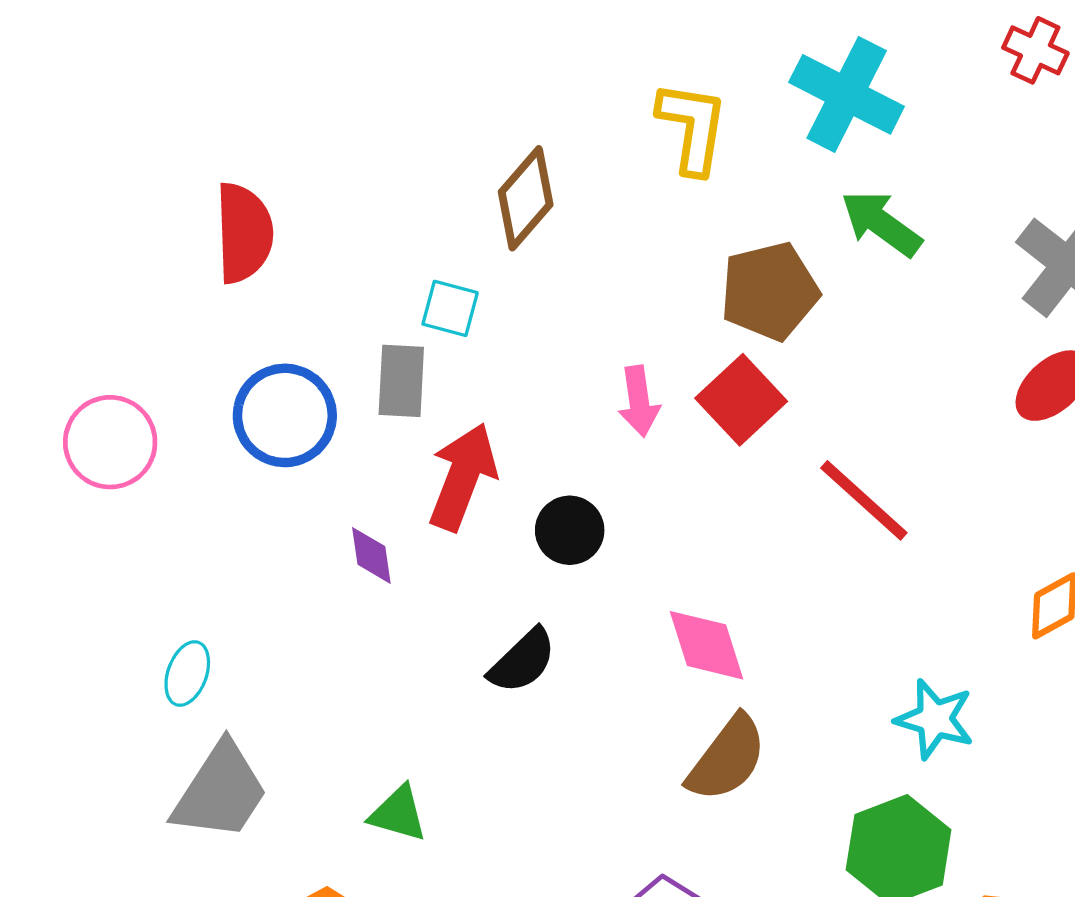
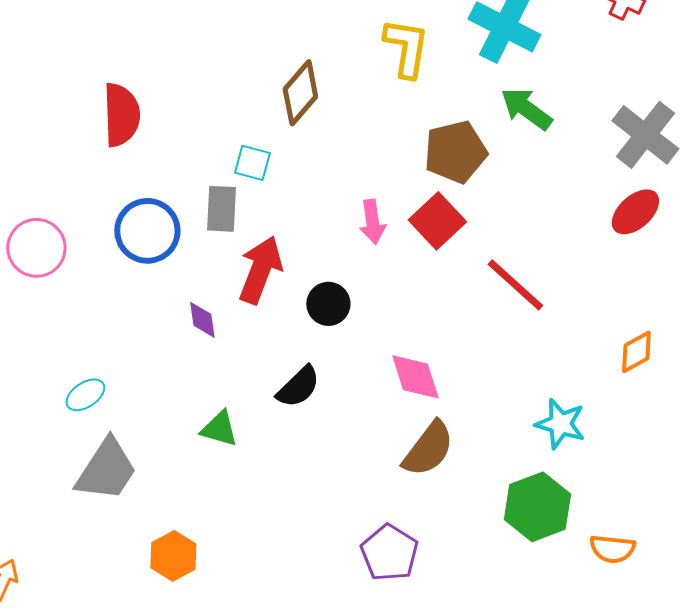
cyan ellipse: (187, 673) -> (85, 395), turned 36
green triangle: (398, 814) -> (219, 429), moved

